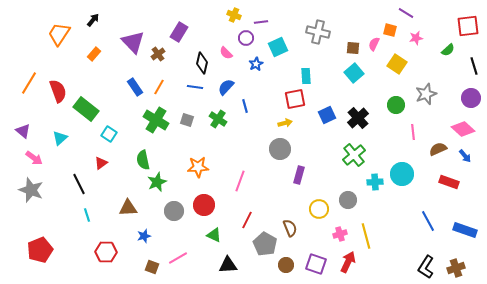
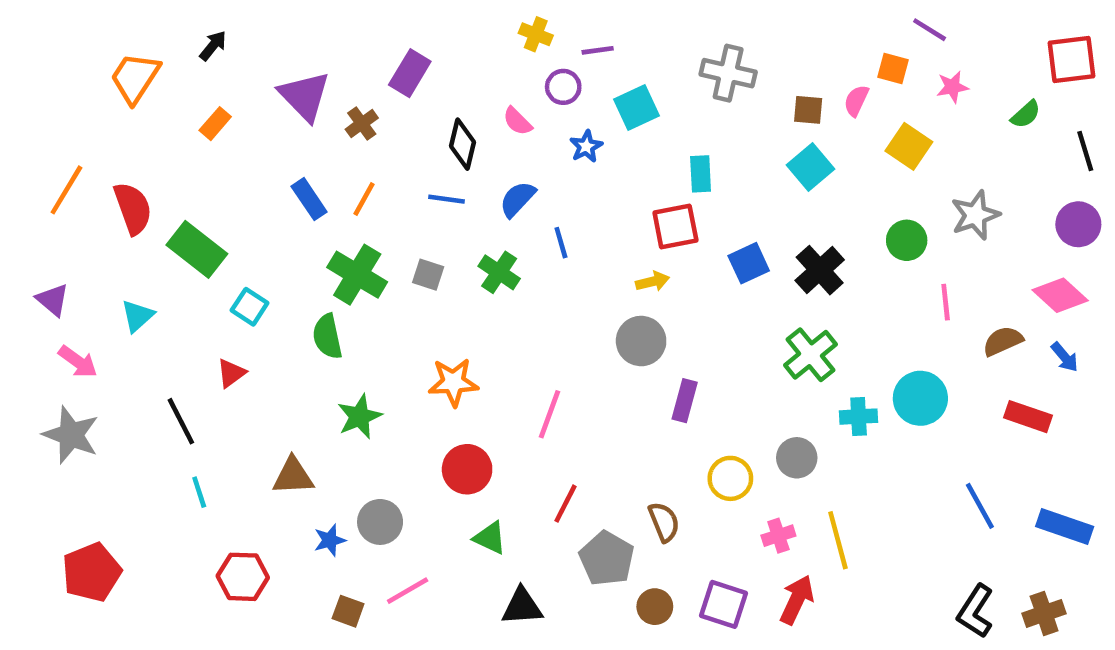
green semicircle: (143, 160) -> (327, 336), moved
gray circle: (174, 211) -> (380, 522), moved

